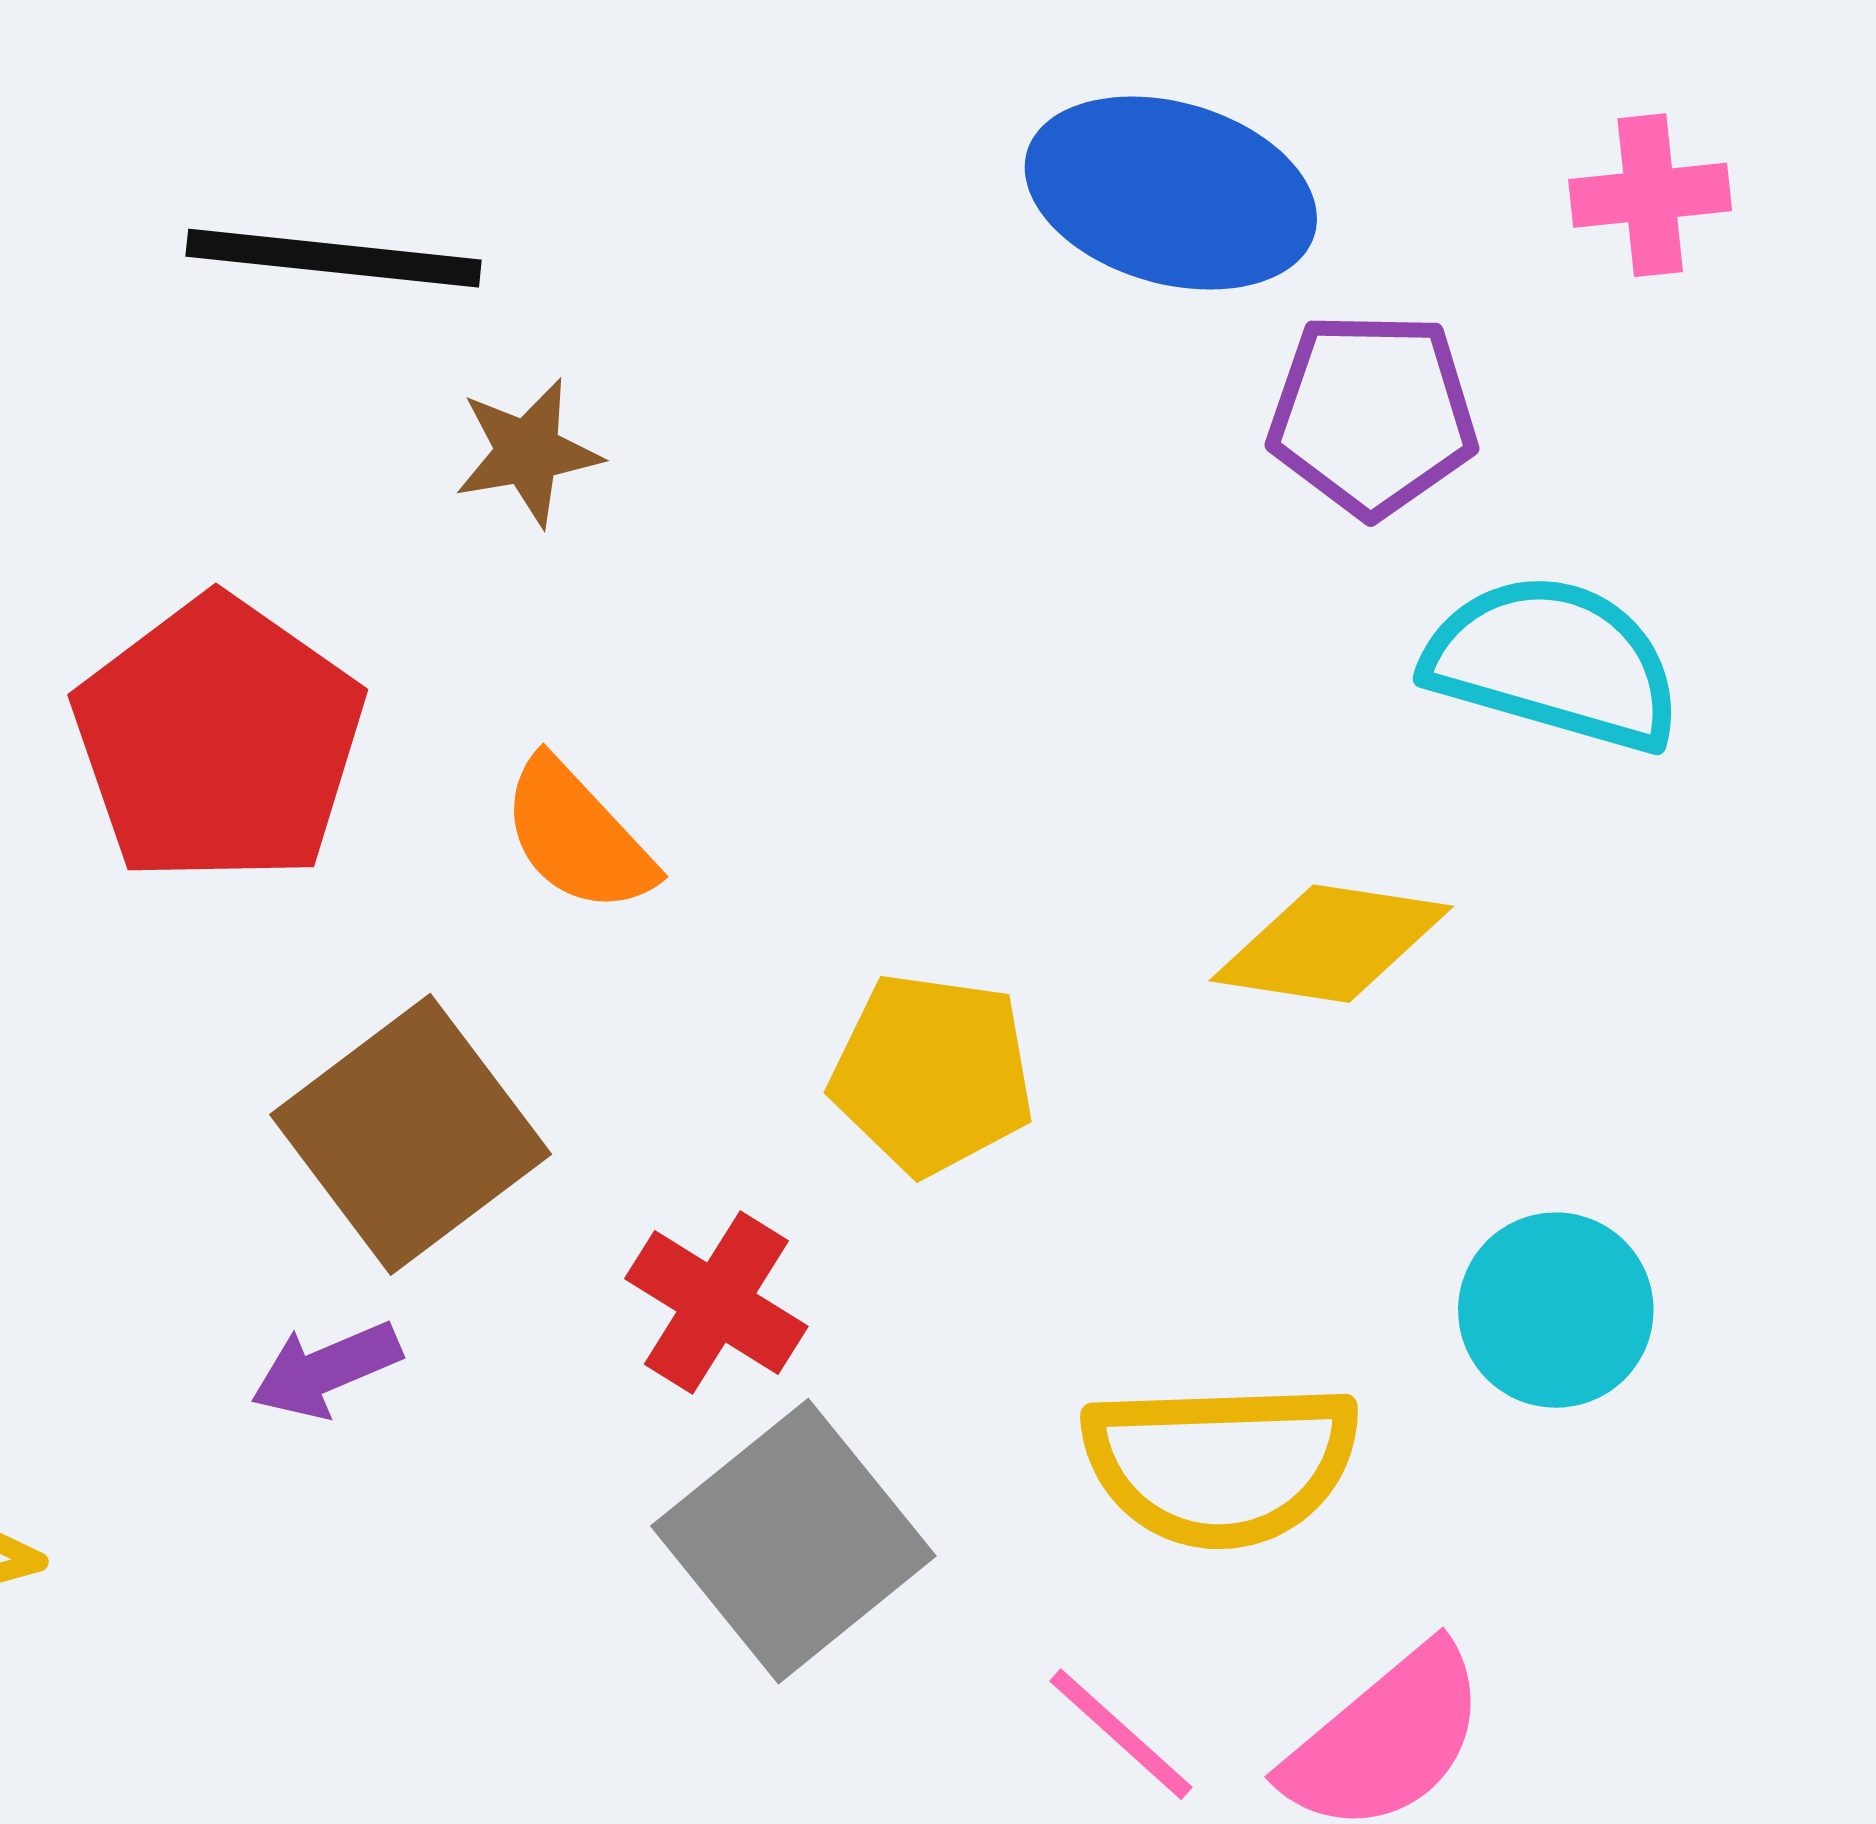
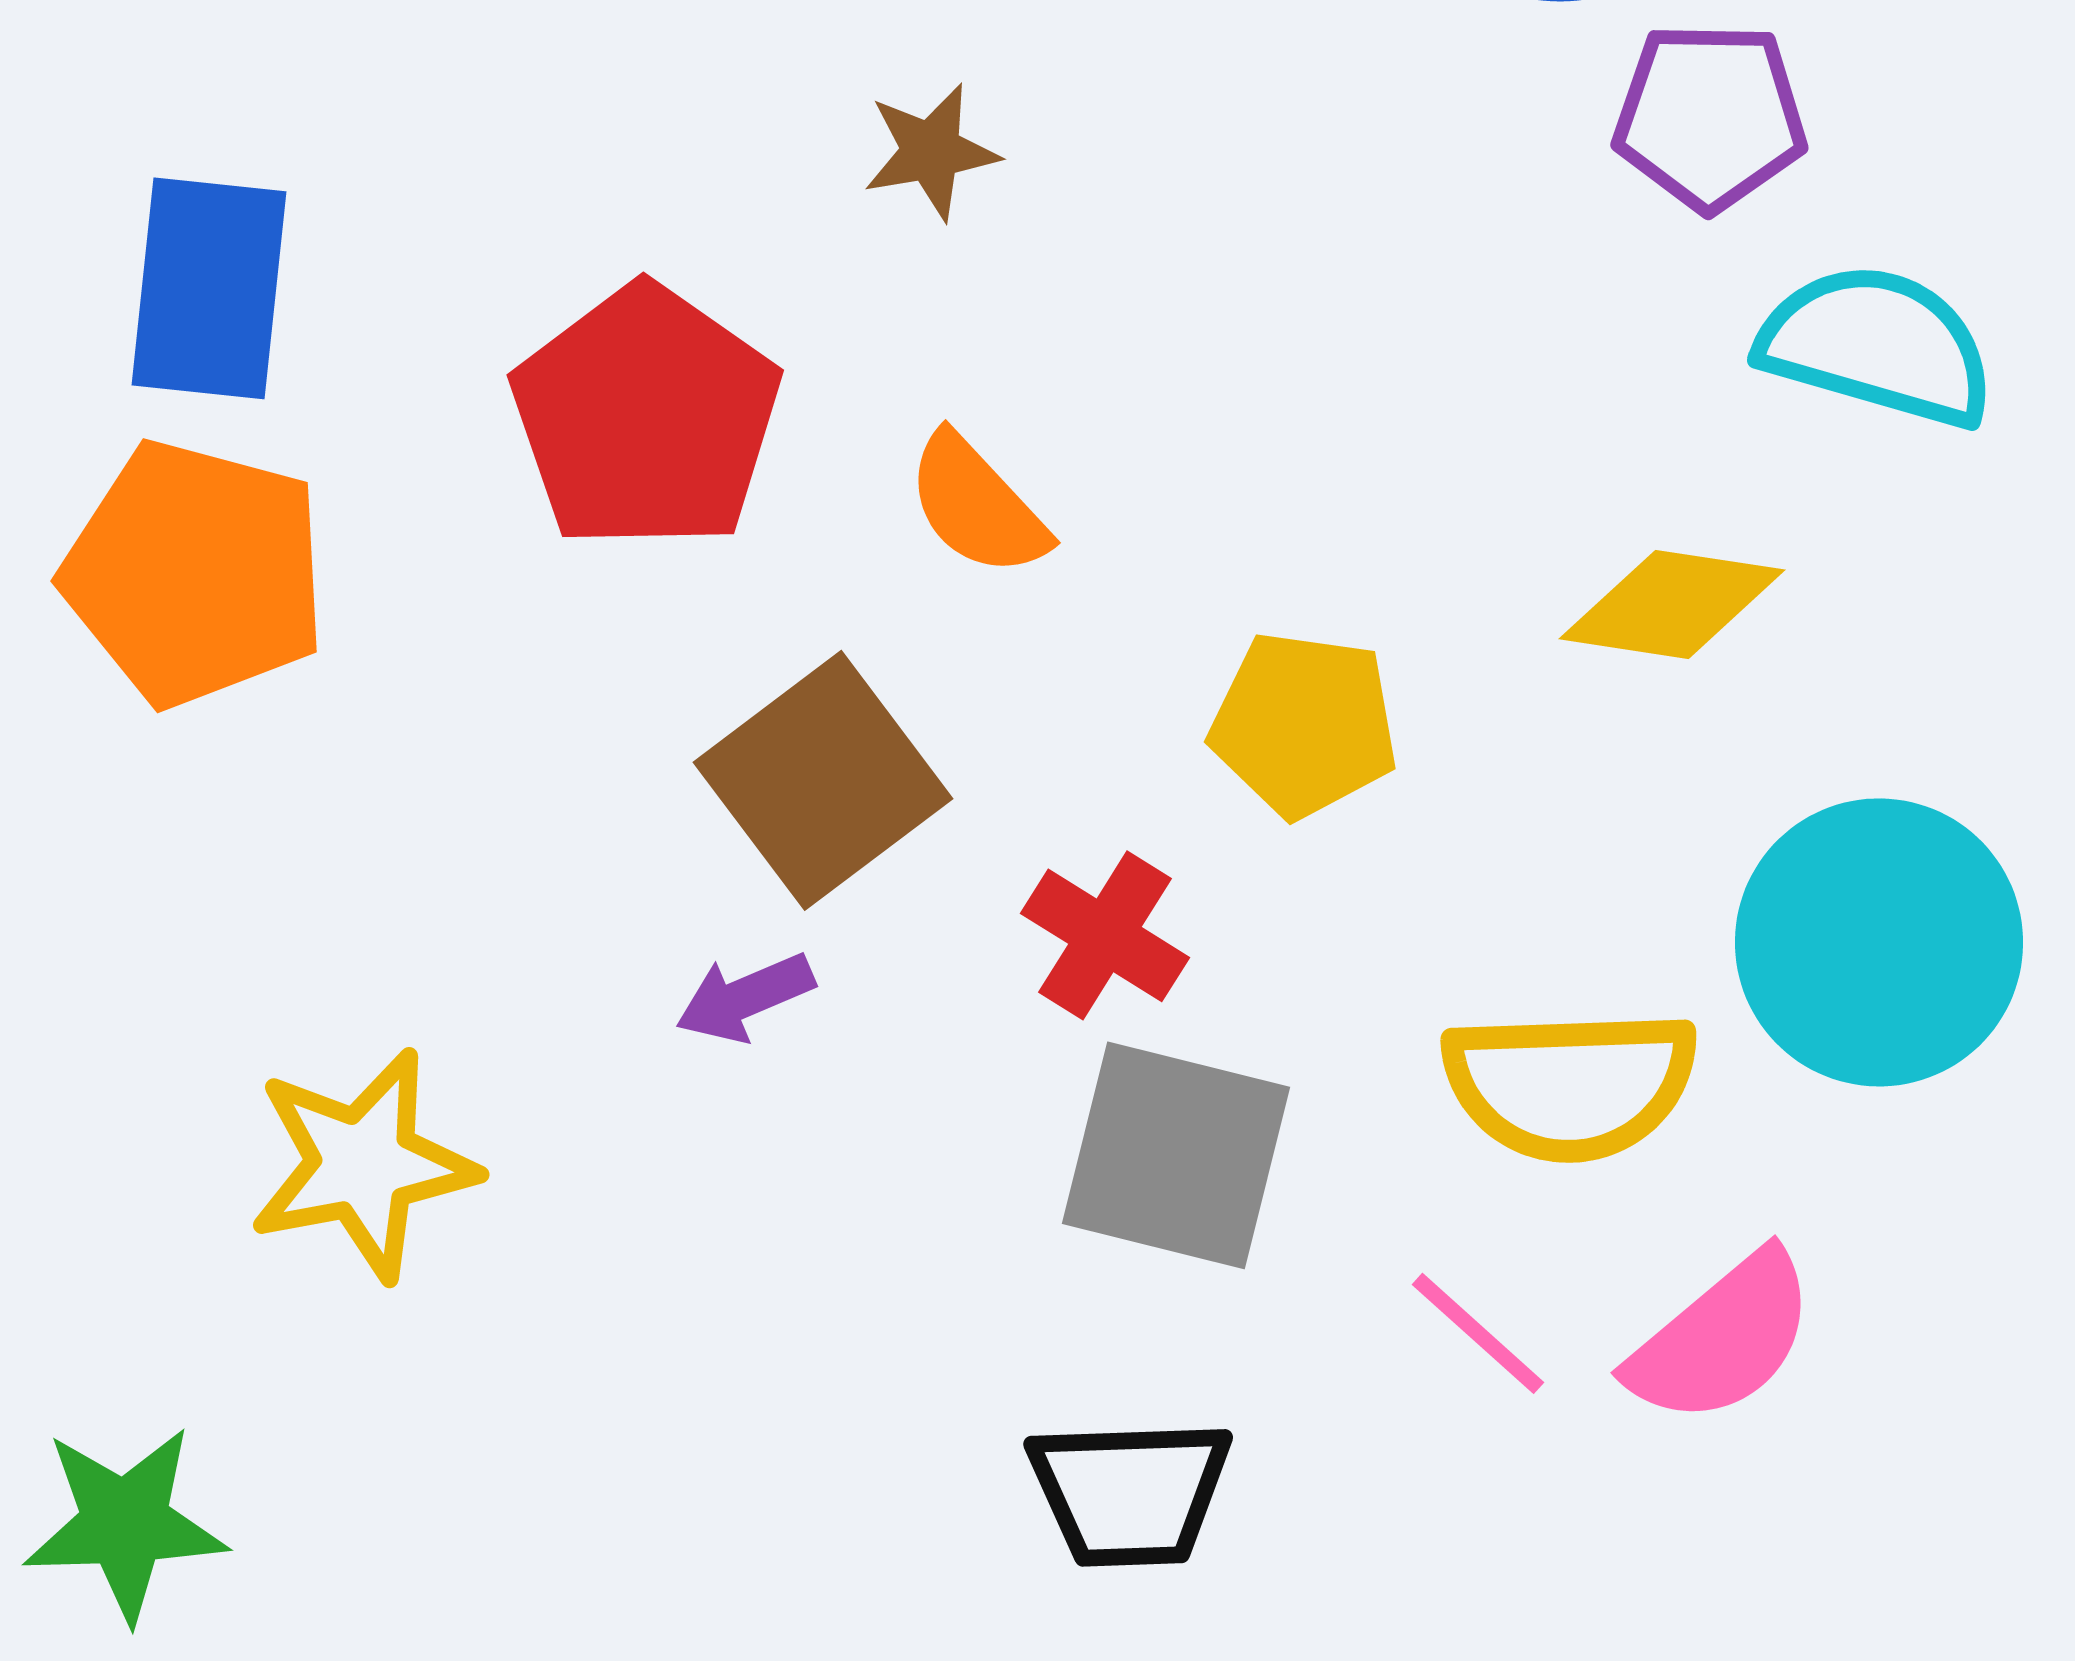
cyan circle: (1556, 1310) -> (1879, 942), size x1.6
gray square: (793, 1541) -> (1176, 1155), turned -37

